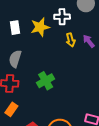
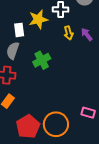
white rectangle: (15, 28) -> (19, 30), moved
green cross: (46, 81) -> (42, 60), moved

